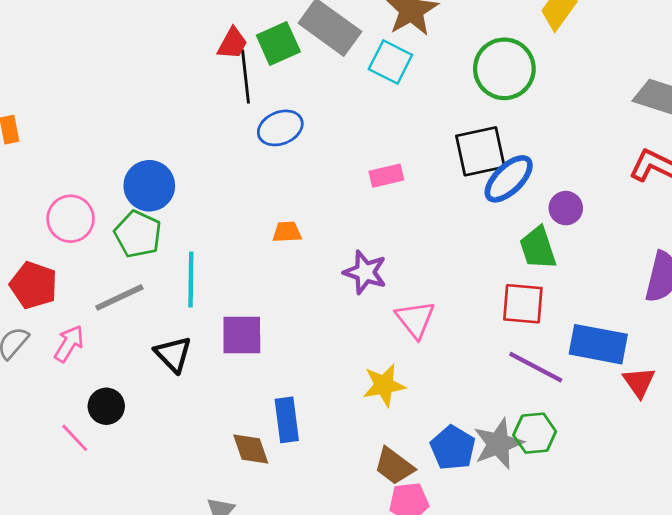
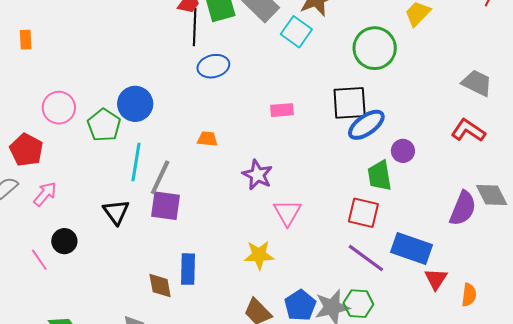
blue circle: (149, 186) -> (135, 104), moved
gray line: (119, 297) -> (160, 177), moved, turned -48

